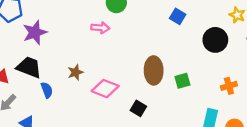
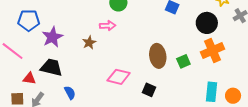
brown star: (75, 72) -> (89, 43), moved
orange cross: (229, 86) -> (213, 51), moved, size x1.6
blue semicircle: (47, 90) -> (70, 93), moved

